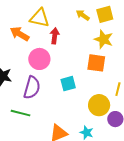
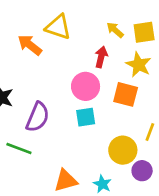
red arrow: (55, 36) -> (101, 57), moved
pink circle: (39, 59) -> (86, 86), moved

